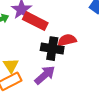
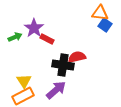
red rectangle: (35, 21) -> (47, 39), size x0.6

